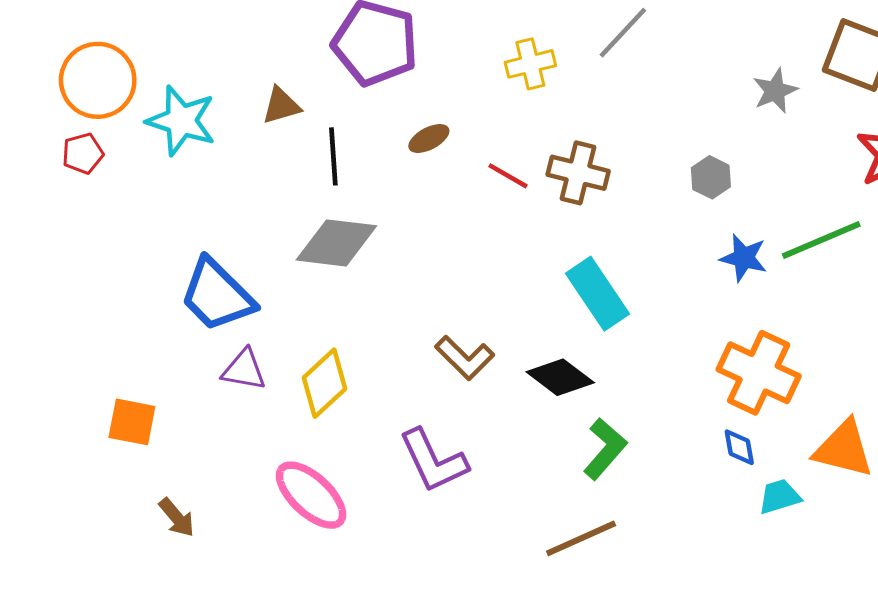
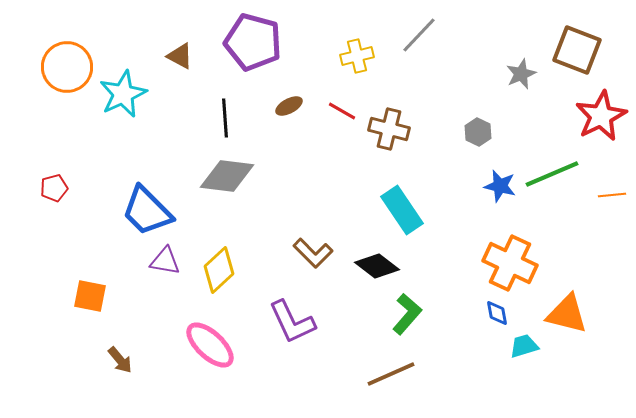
brown triangle: (281, 106) -> (180, 56), moved, turned 44
cyan star: (181, 121) -> (123, 94), turned 30
red pentagon: (83, 153) -> (54, 188), moved
red line: (508, 176) -> (342, 111), moved

